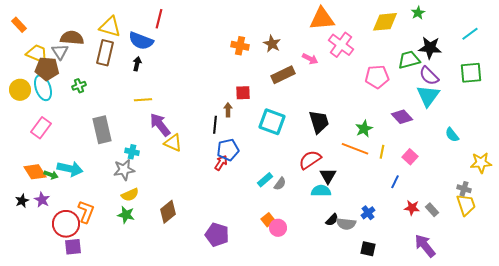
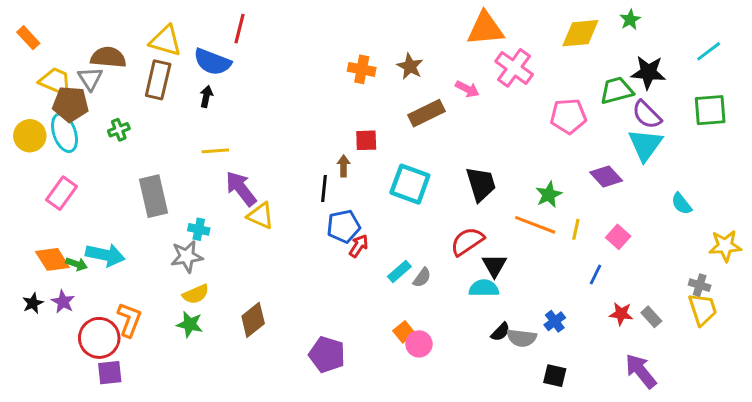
red arrow: (221, 163) -> (359, 246), moved

